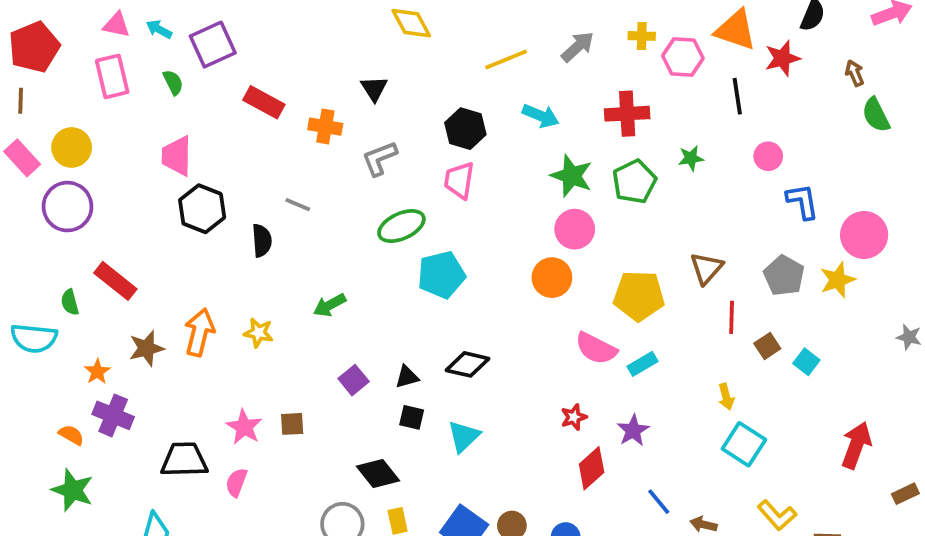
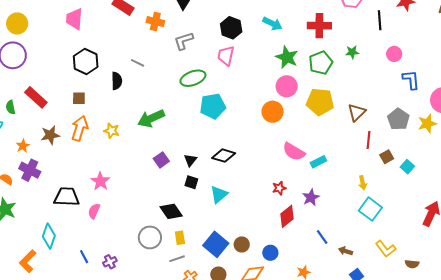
pink trapezoid: (177, 156) -> (74, 19), moved
yellow pentagon: (639, 296) -> (320, 102), moved
green arrow: (330, 305) -> (151, 118), size x1.5
black triangle: (407, 377) -> (190, 160), turned -40
brown square: (292, 424) -> (79, 98), moved

